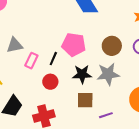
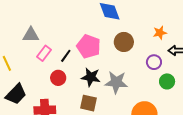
brown circle: (112, 46) -> (124, 42), moved

